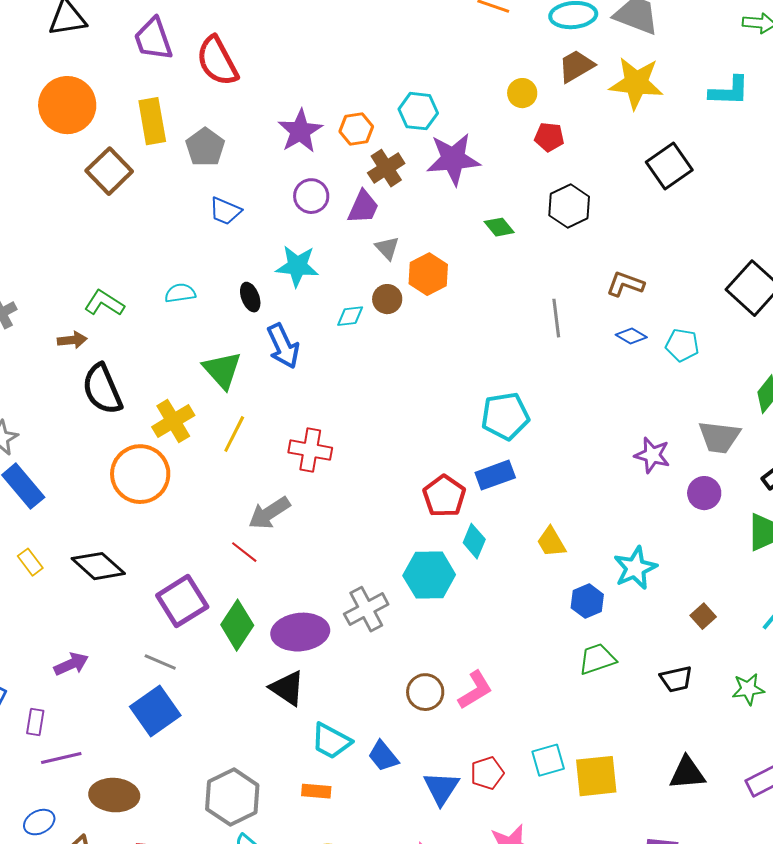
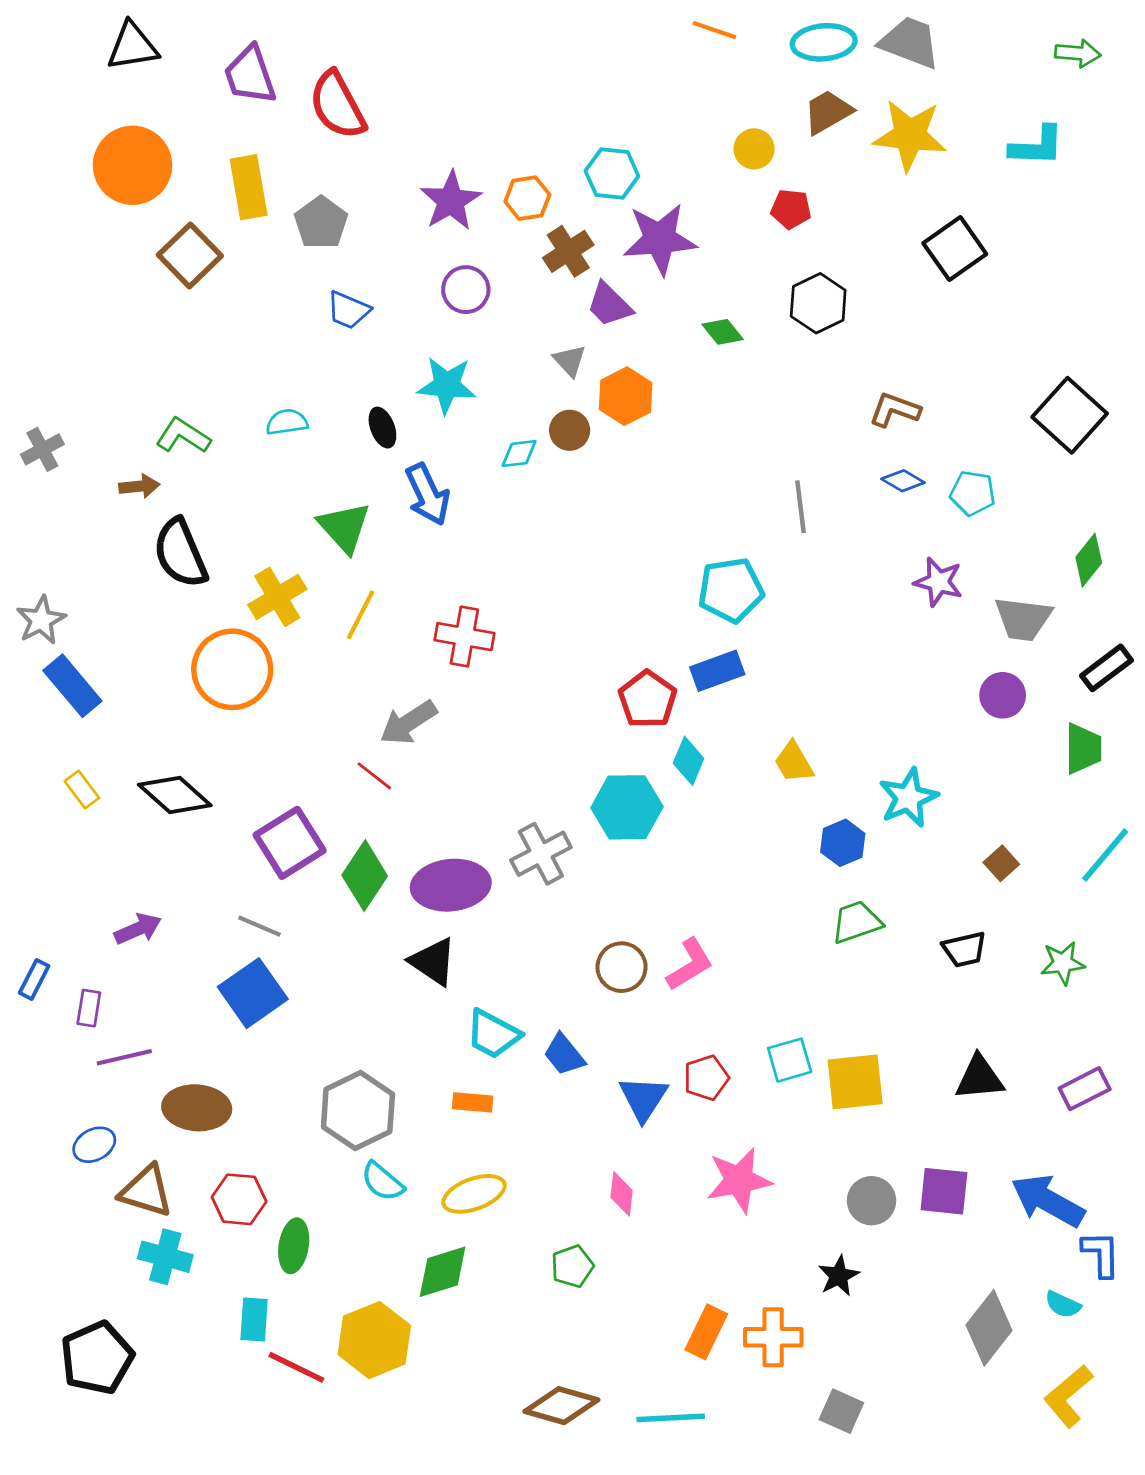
purple trapezoid: (363, 207) -> (609, 305), moved, turned 111
gray line: (556, 318) -> (800, 507), moved
purple star: (652, 455) -> (938, 582), moved

